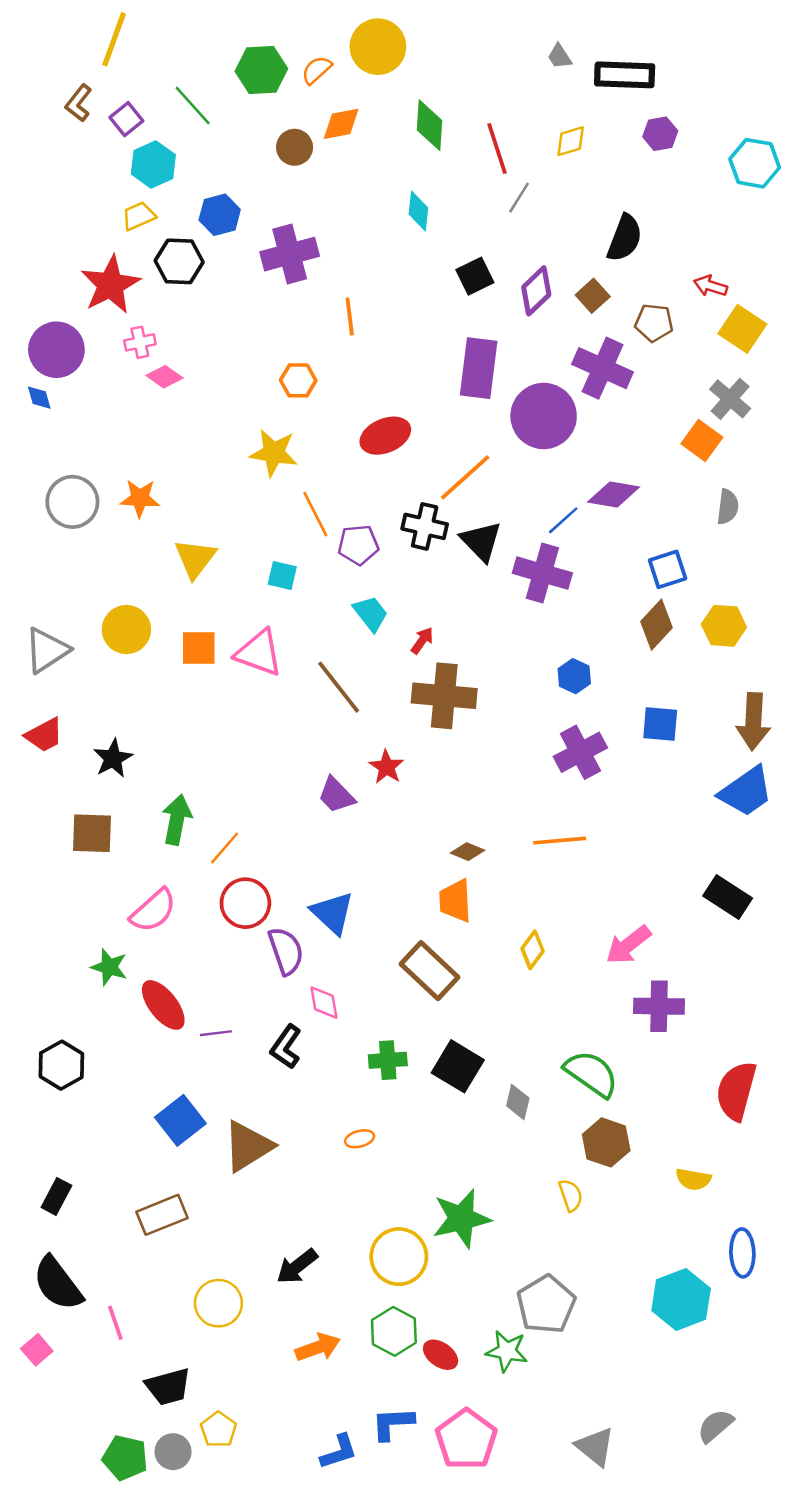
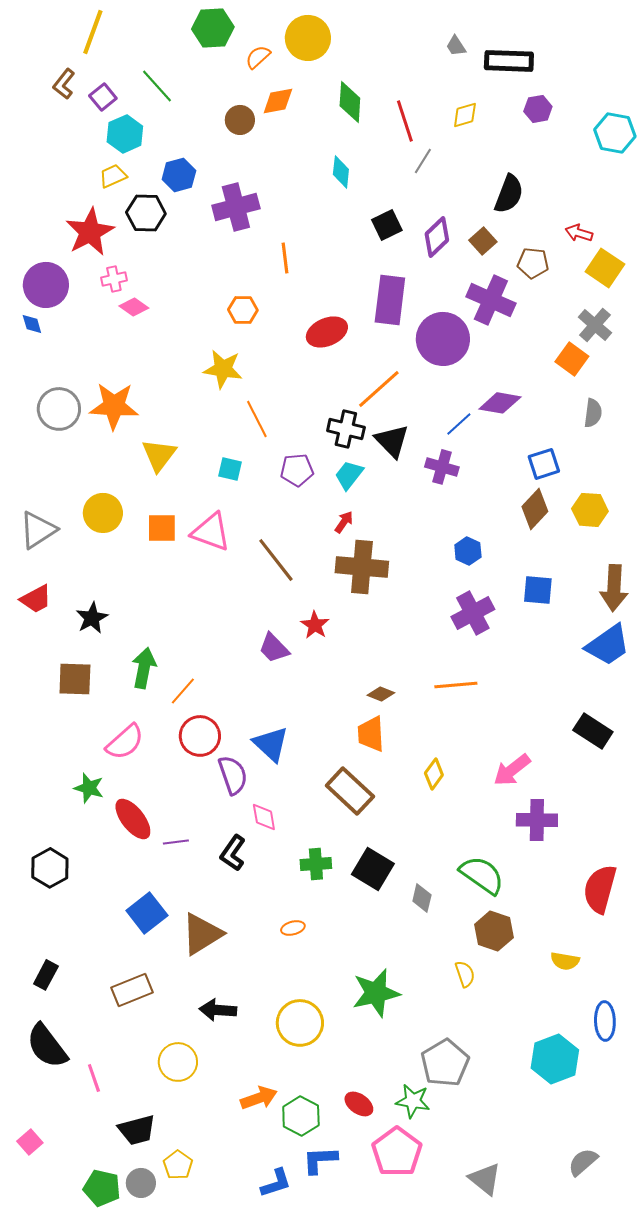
green hexagon: (261, 70) -> (213, 28), moved
red ellipse: (385, 436) -> (327, 332), moved
orange star: (140, 498) -> (114, 406), size x1.5
purple pentagon: (358, 545) -> (297, 470), moved
purple cross: (542, 573) -> (442, 467), size x0.7
cyan trapezoid: (371, 614) -> (349, 475), moved, turned -104
yellow circle: (399, 1257) -> (300, 1023), moved
black arrow: (297, 1266) -> (218, 1010), moved, turned 42
green hexagon: (394, 1331) -> (301, 1116), moved
pink square: (37, 1350) -> (30, 1142), moved
pink pentagon: (466, 1439) -> (397, 1152), moved

